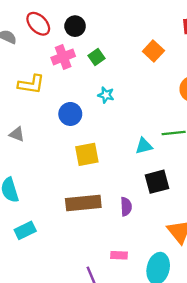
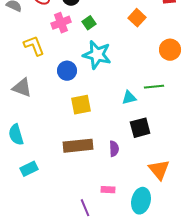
yellow L-shape: (31, 84) -> (34, 46), turned -120
cyan star: (106, 95) -> (97, 55), size x2.0
gray triangle: (17, 134) -> (22, 88), size x1.5

